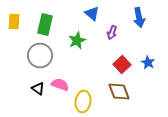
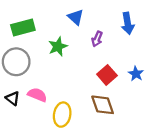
green rectangle: (45, 24) -> (23, 28), turned 60

